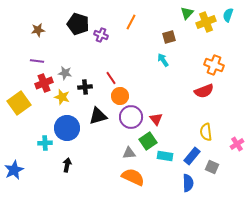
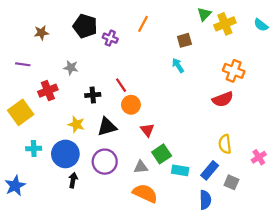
cyan semicircle: (228, 15) -> (261, 25), moved, turned -72
purple line: (37, 61) -> (23, 64), moved
gray star: (65, 73) -> (71, 68), moved
yellow star: (62, 97) -> (76, 124), moved
purple circle: (131, 117) -> (105, 162), moved
red triangle: (156, 119) -> (147, 130), moved
blue circle: (67, 128) -> (65, 154), moved
cyan cross: (45, 143) -> (34, 148), moved

